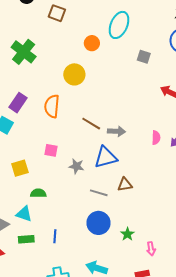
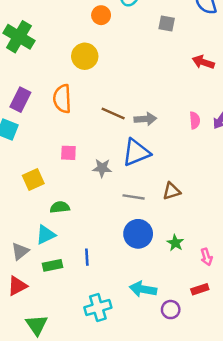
brown triangle: (125, 185) -> (172, 191), moved
cyan triangle: (24, 214) -> (46, 235), turned -36

